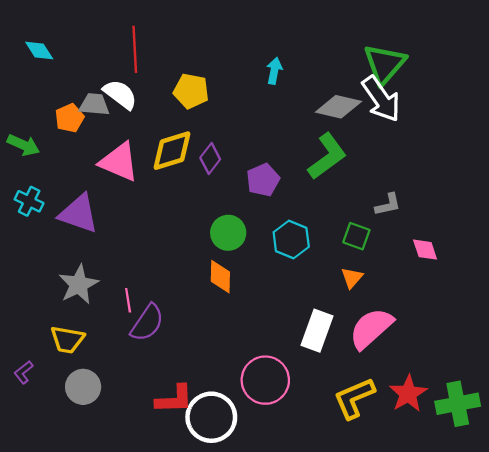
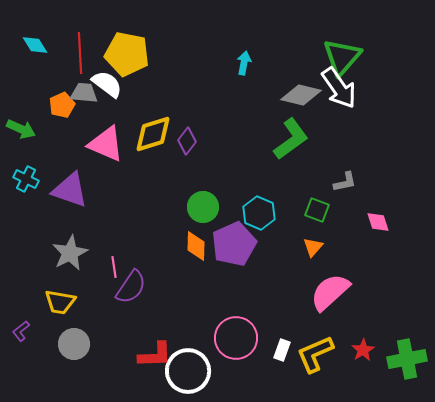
red line: (135, 49) -> (80, 53), moved
yellow pentagon: (191, 91) -> (127, 54), moved, size x1.4
purple pentagon: (263, 180) -> (234, 244), moved, size x1.5
white rectangle: (317, 331) -> (282, 350), moved, size x0.6
red star: (408, 394) -> (363, 350), size x0.7

